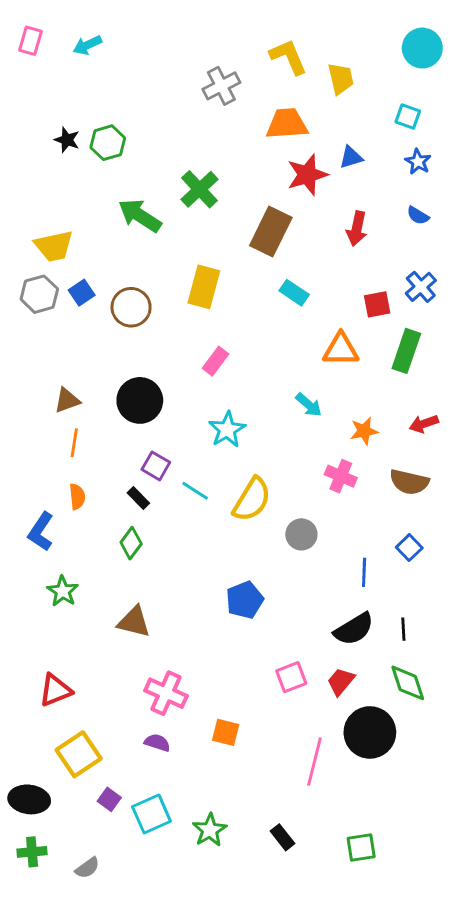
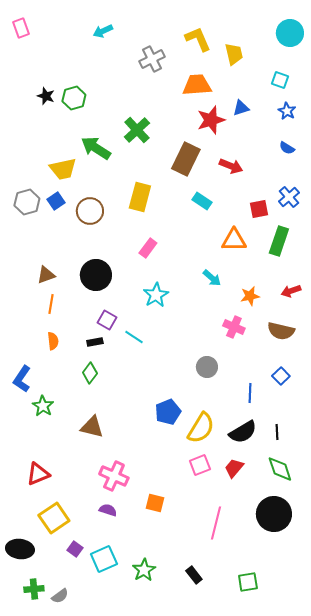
pink rectangle: (31, 41) -> (21, 28), turned -36
cyan arrow: (87, 45) -> (103, 31), moved
red arrow: (357, 229) -> (231, 166), moved, turned -80
yellow trapezoid: (54, 246) -> (63, 169), moved
black rectangle: (138, 498) -> (95, 342), turned -56
yellow semicircle: (252, 499) -> (201, 428), moved
blue L-shape: (41, 532) -> (22, 379), moved
black circle: (370, 732) -> (274, 514), moved
green cross: (32, 852) -> (34, 589), moved

